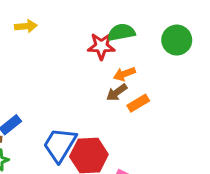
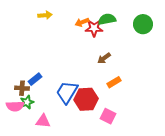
orange arrow: (124, 74) -> (82, 22), moved
orange rectangle: (138, 103) -> (114, 82), moved

